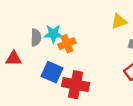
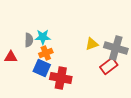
yellow triangle: (119, 21) -> (92, 44), moved
orange cross: (67, 44) -> (46, 53), moved

